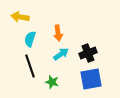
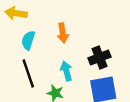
cyan arrow: (61, 54) -> (66, 71), moved, turned -70

